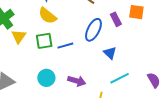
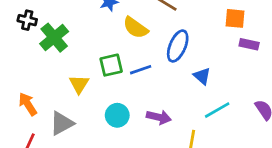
yellow semicircle: (48, 16) -> (136, 28), moved
purple rectangle: (116, 19) -> (249, 44), moved, turned -48
yellow triangle: (19, 36) -> (79, 84), moved

